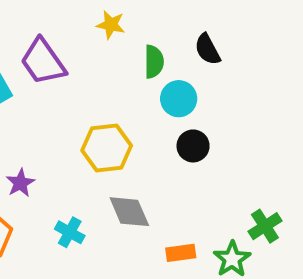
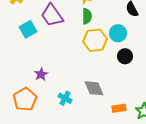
green semicircle: (154, 62) -> (87, 16), moved
yellow hexagon: (107, 148) -> (95, 40), moved

